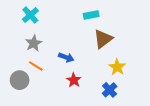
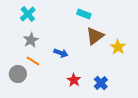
cyan rectangle: (91, 15) -> (84, 14), turned 32
yellow star: (117, 67) -> (118, 47), moved
red star: (74, 80) -> (74, 80), moved

